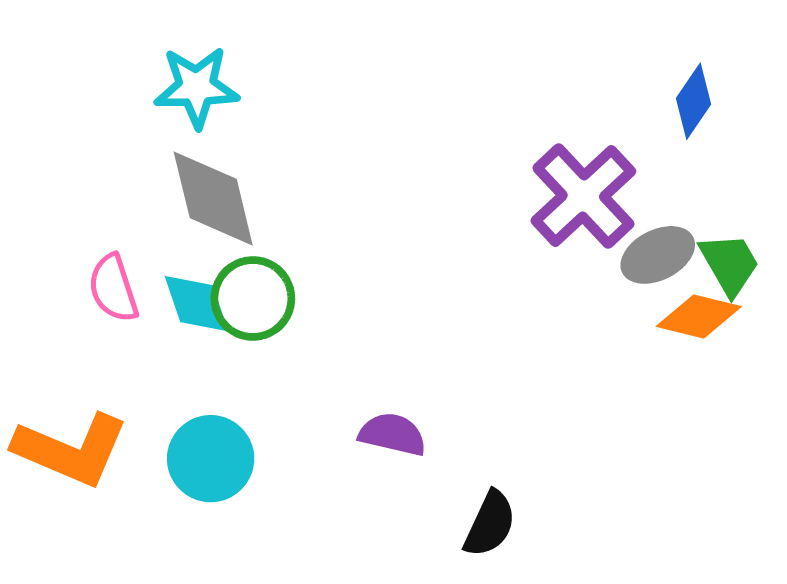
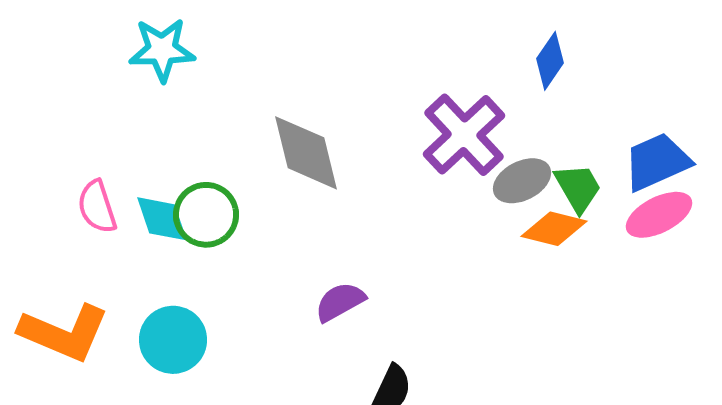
gray diamond: (213, 199) -> (306, 153), moved
purple semicircle: (393, 434) -> (340, 302), moved, turned -42

